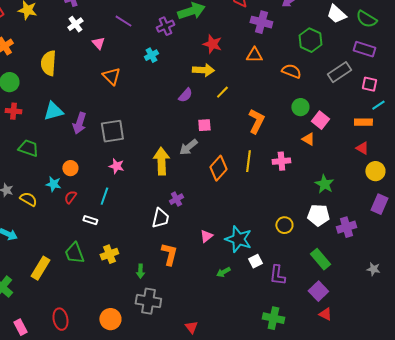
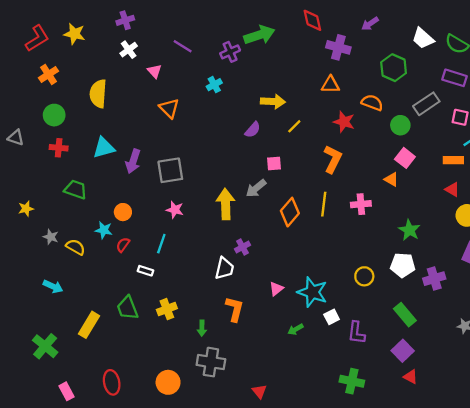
red star: (212, 44) -> (344, 122), moved
green circle: (300, 107) -> (400, 125), moved

